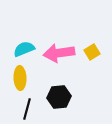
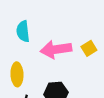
cyan semicircle: (24, 49) -> (23, 31), moved, turned -75

